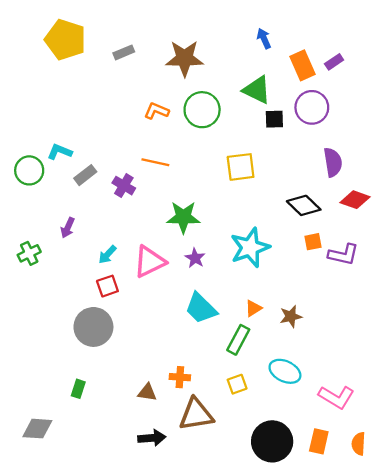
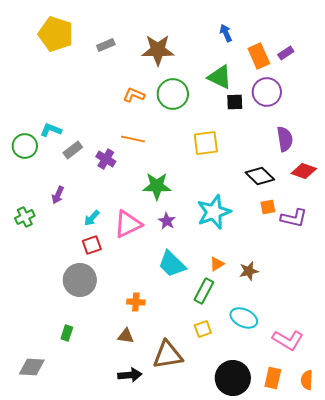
orange cross: (180, 377) -> (136, 302), moved

